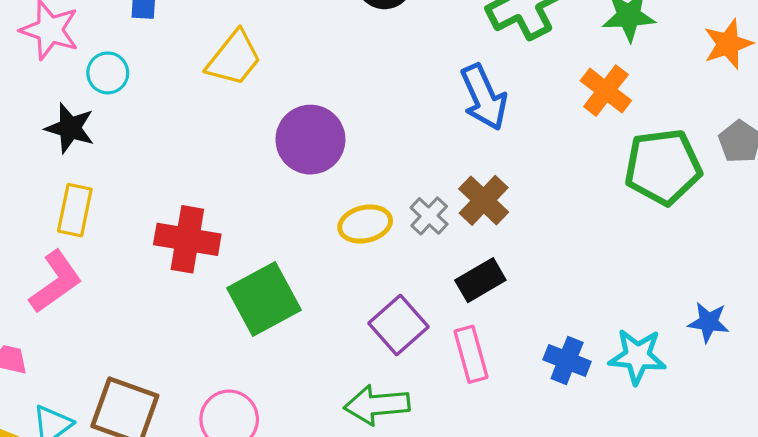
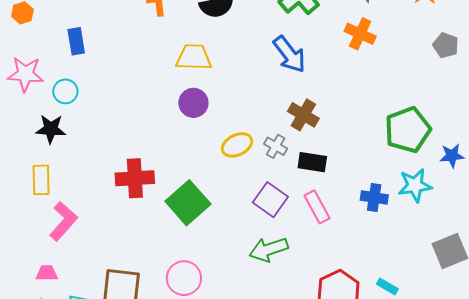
yellow trapezoid: (234, 58) -> (194, 57), moved, turned -114
purple circle: (310, 140) -> (193, 103), size x0.7
green pentagon: (663, 167) -> (408, 130), moved
yellow rectangle: (75, 210) -> (41, 180), moved
gray cross: (429, 216) -> (276, 146), moved
black rectangle: (480, 280) -> (312, 162), turned 52

